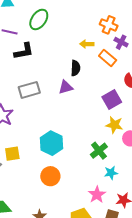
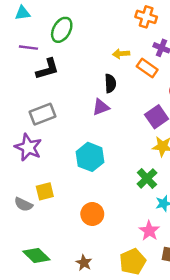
orange cross: (109, 25) -> (146, 17), moved
gray rectangle: (29, 90) -> (43, 114), moved
cyan hexagon: (51, 143) -> (90, 157), moved

